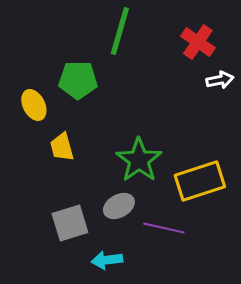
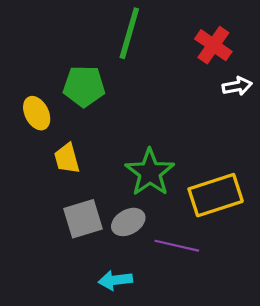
gray square: (70, 223) -> (83, 219), moved

